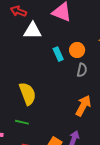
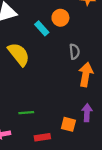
gray semicircle: (82, 70) -> (74, 52), moved
yellow semicircle: (28, 94) -> (19, 54), moved

